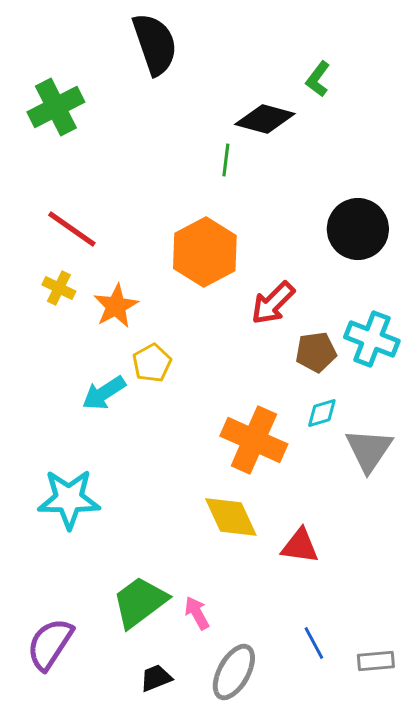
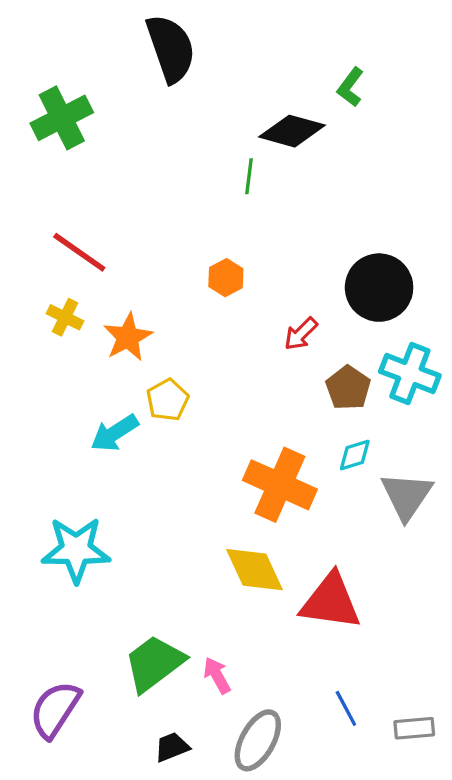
black circle: (358, 229) -> (379, 288), moved
orange hexagon: (205, 252) -> (226, 278), size x0.5
red arrow: (273, 303) -> (301, 334), size x0.7
brown pentagon: (316, 352) -> (348, 388), turned -30
red triangle: (300, 546) -> (331, 602), size x1.5

